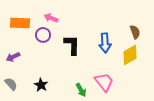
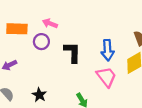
pink trapezoid: (104, 82) -> (106, 77), moved

